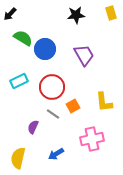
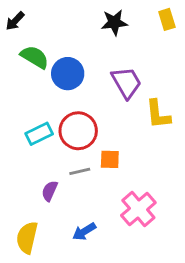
cyan rectangle: (19, 81) -> (39, 134), moved
yellow L-shape: (104, 102) -> (158, 114), moved
orange square: (73, 106) -> (110, 159), turned 32
gray line: (53, 114) -> (80, 171), turned -48
pink cross: (92, 139) -> (138, 209), turned -30

